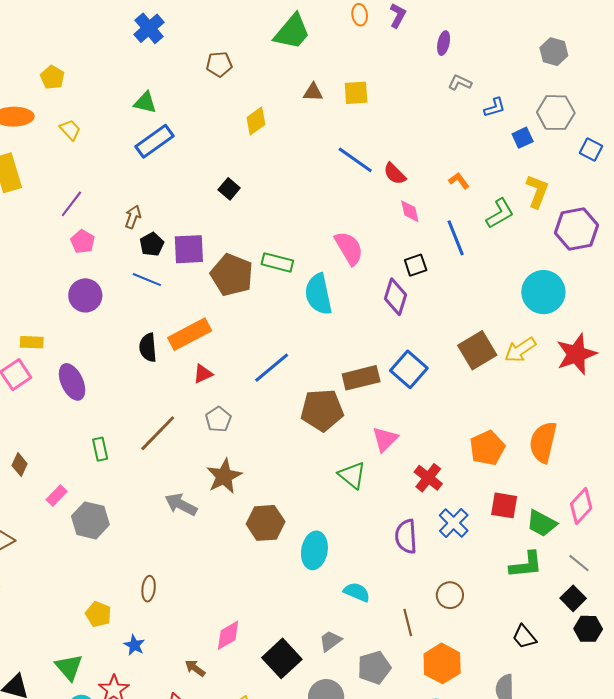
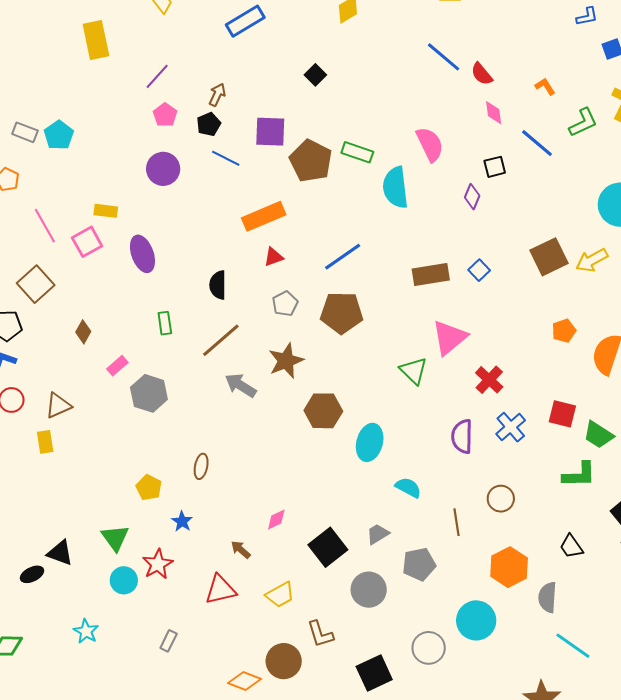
blue line: (456, 238) -> (537, 143), turned -33
black pentagon: (152, 244) -> (209, 124), moved
purple diamond: (396, 297) -> (472, 197), size x0.7
black semicircle: (148, 348) -> (218, 285), moved
blue square: (409, 369) -> (479, 270), size x0.6
brown pentagon: (322, 410) -> (342, 313), moved
brown line: (158, 433) -> (221, 340), moved
pink triangle: (385, 439) -> (449, 338), size x1.4
orange pentagon: (487, 448) -> (564, 331), moved, size x0.7
pink diamond: (228, 635) -> (276, 519), size x0.7
orange hexagon: (442, 663) -> (509, 567), moved

